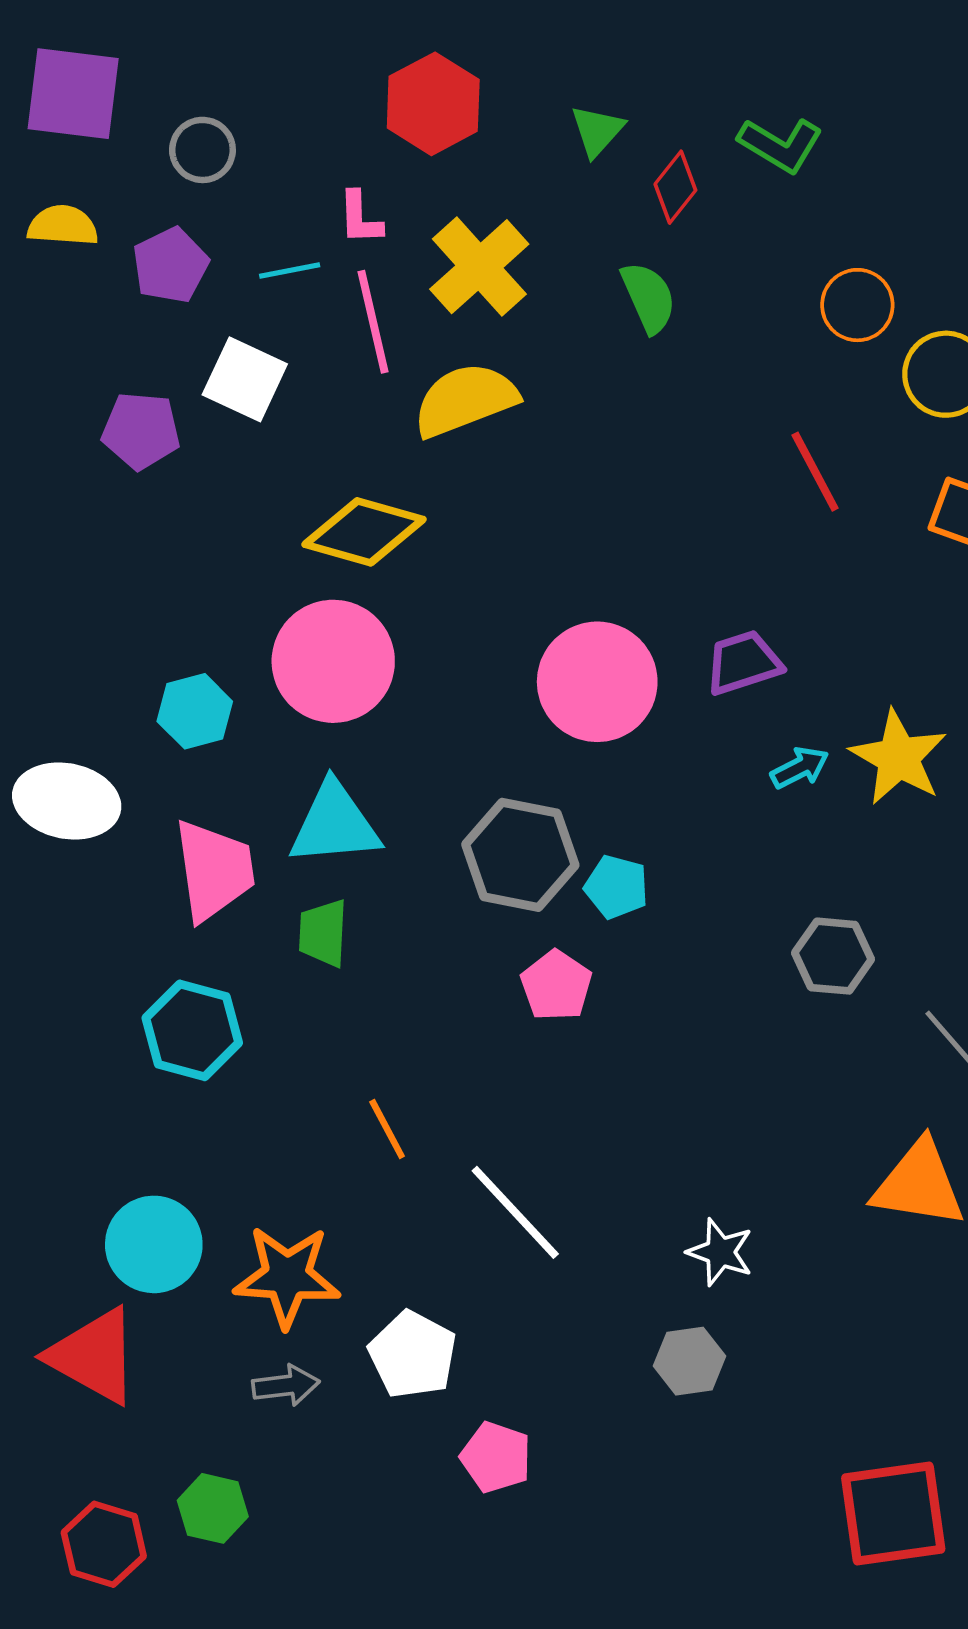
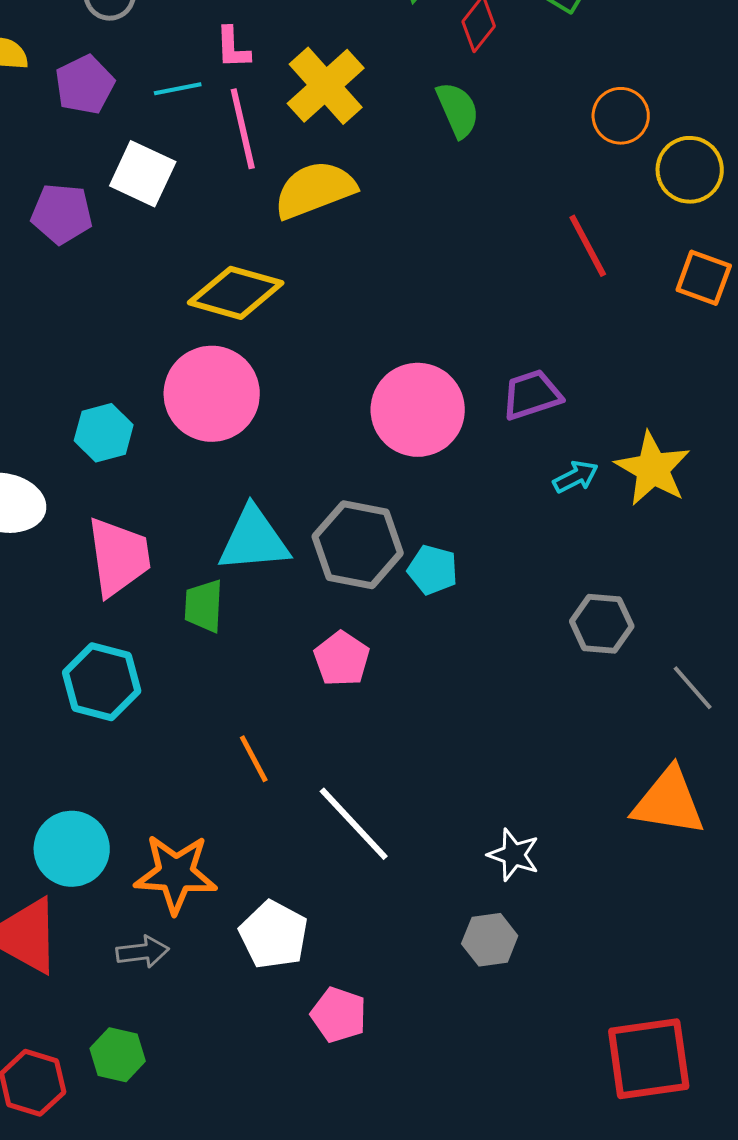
cyan triangle: (335, 824) -> (254, 540), moved
pink pentagon: (556, 986) -> (342, 659), moved
gray arrow: (286, 1385) -> (143, 952), moved

